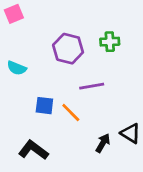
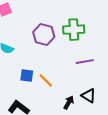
green cross: (110, 42) -> (74, 30), size x1.5
purple line: (92, 86) -> (85, 62), moved

